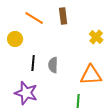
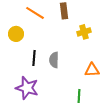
yellow cross: (96, 37) -> (84, 32), moved, turned 32
orange triangle: (91, 75) -> (92, 70), size x0.7

